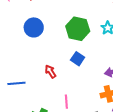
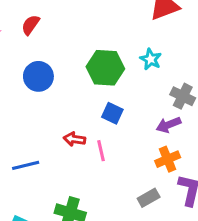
red arrow: (50, 72) -> (74, 139), turned -40
pink line: (66, 102) -> (101, 151), moved

